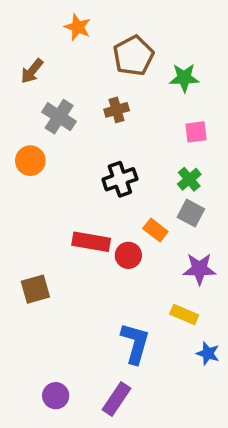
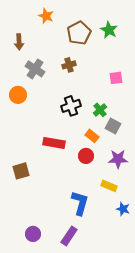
brown arrow: (32, 71) -> (19, 42), turned -42
green star: (184, 78) -> (109, 30), moved, turned 30
green cross: (189, 179) -> (100, 110), moved
red circle: (128, 255) -> (86, 156), moved

